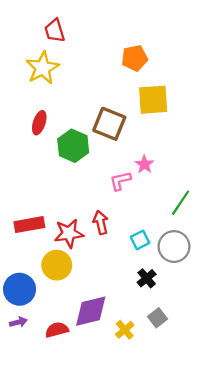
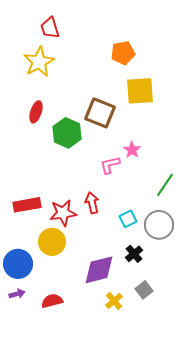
purple diamond: (91, 311) -> (99, 270), moved

